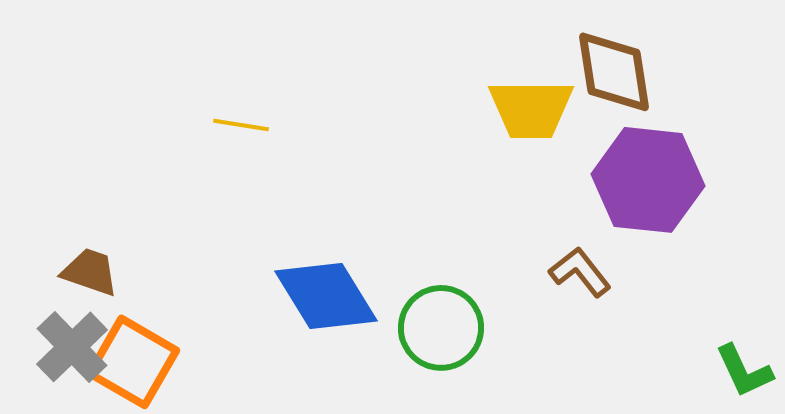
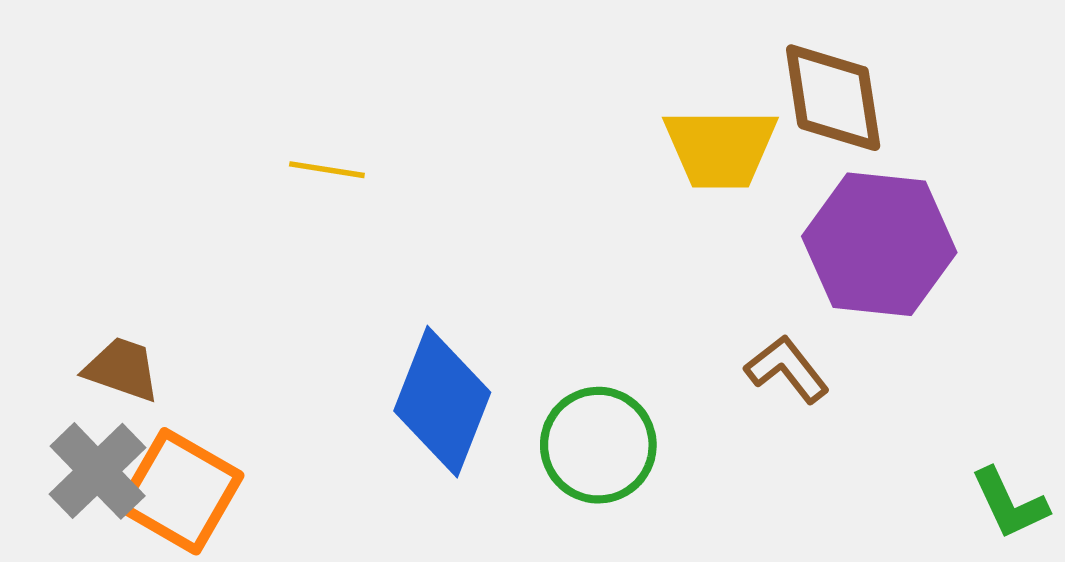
blue diamond: (326, 296) -> (442, 402), turned 53

